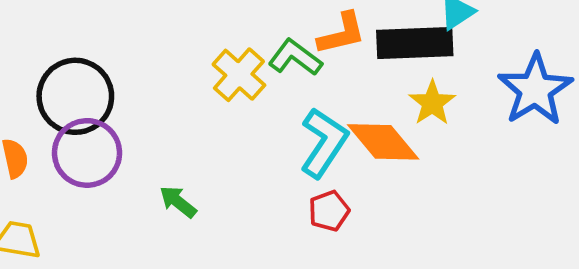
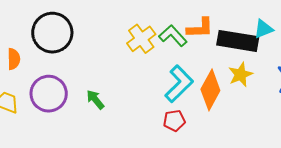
orange diamond: (383, 142) -> (210, 90), turned 57
purple circle: (87, 153) -> (49, 94), moved

